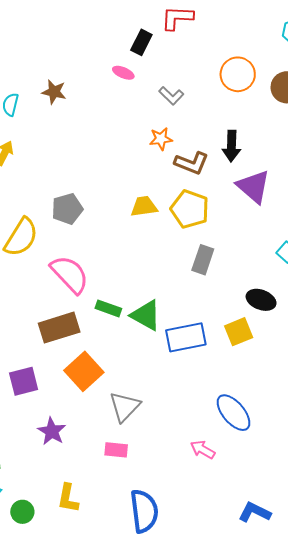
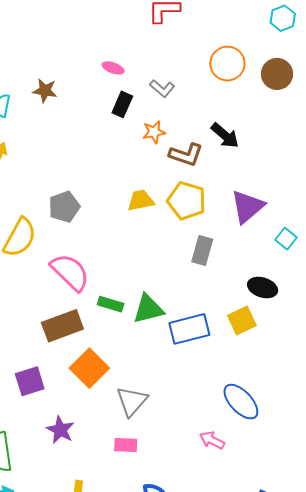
black rectangle: (141, 42) -> (122, 104), moved
black arrow: (231, 146) -> (225, 135), turned -48
purple triangle: (253, 186) -> (247, 207), moved, turned 42
green triangle: (146, 315) -> (148, 309), turned -40

